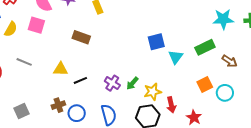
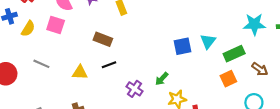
cyan triangle: (176, 57) -> (208, 41), moved
black line: (80, 80) -> (109, 65), moved
green arrow: (132, 83) -> (162, 79), moved
orange square: (205, 84) -> (228, 79), moved

